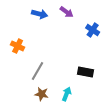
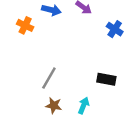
orange cross: (18, 46) -> (25, 25), moved

